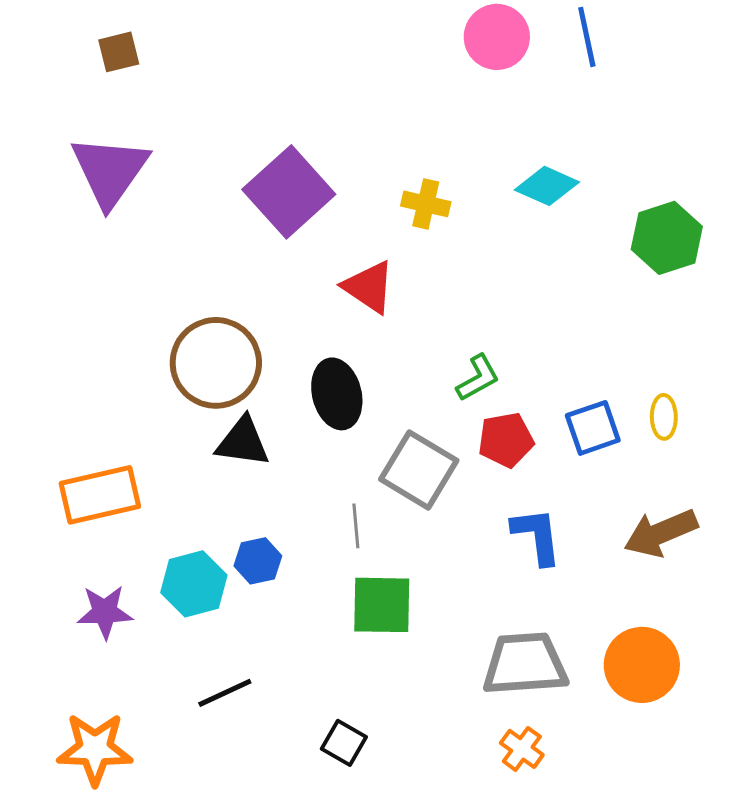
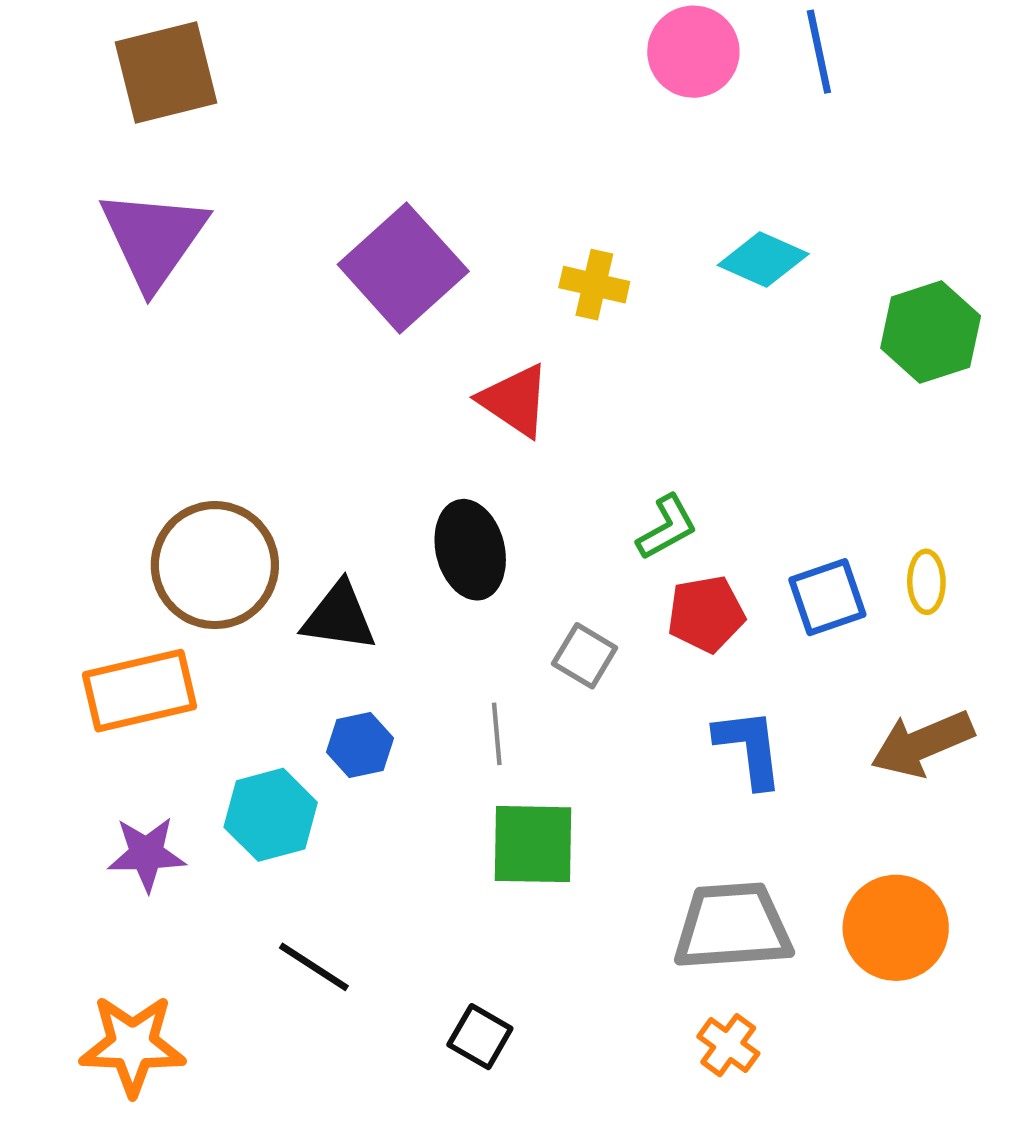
brown square: (119, 52) -> (166, 73), size x1.8
brown circle: (216, 363) -> (215, 565), moved
gray square: (419, 470) -> (585, 656), size x0.6
blue hexagon: (258, 561) -> (360, 745), moved
black line: (225, 693) -> (314, 967), turned 58

